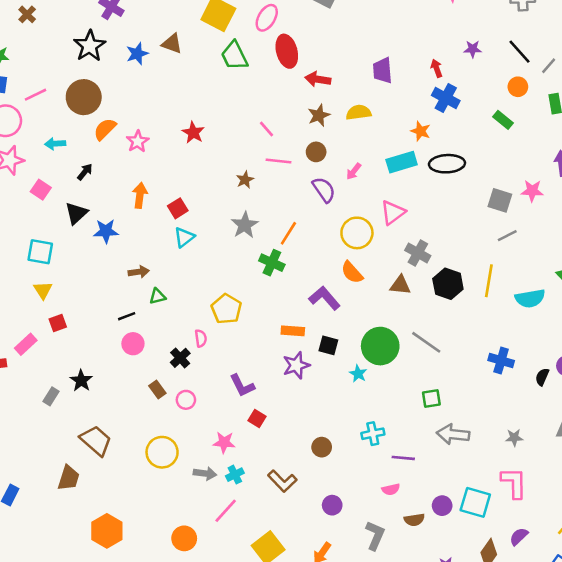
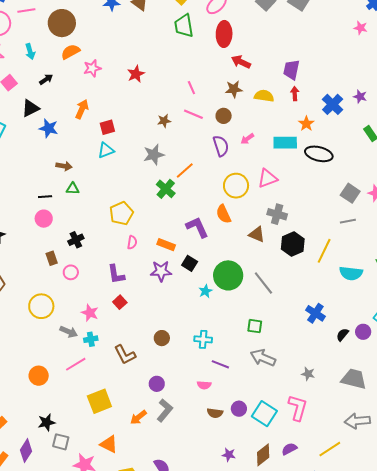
purple star: (473, 49) -> (360, 97), moved
red arrow: (436, 68) -> (295, 94), moved
cyan arrow: (55, 144) -> (30, 52), turned -119
gray cross: (418, 253) -> (277, 214), turned -30
pink semicircle: (201, 338) -> (132, 242), moved
gray L-shape: (375, 535) -> (165, 410), moved

